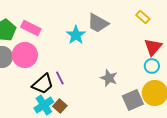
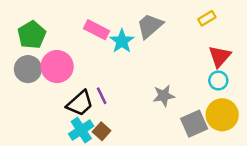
yellow rectangle: (143, 17) -> (207, 18), turned -72
gray trapezoid: (98, 23) -> (150, 26), turned 110
pink rectangle: (31, 28) -> (96, 30), moved
gray star: (109, 78) -> (164, 96), turned -30

